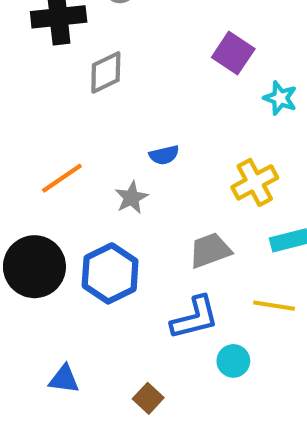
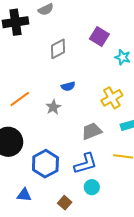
gray diamond: (106, 72) -> (58, 49), moved
blue hexagon: (110, 273) -> (45, 164), moved
cyan circle: (233, 361) -> (92, 187), moved

